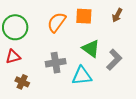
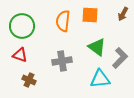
orange semicircle: (57, 22) -> (63, 21), turned -30
red triangle: (13, 57) -> (20, 55), turned 35
cyan triangle: (82, 76) -> (100, 79), moved

